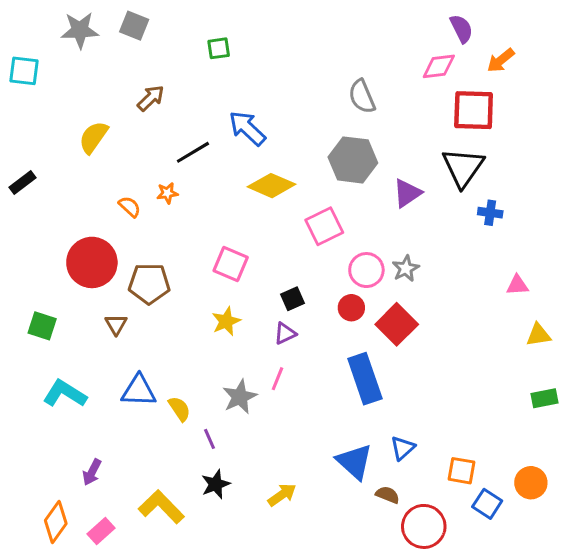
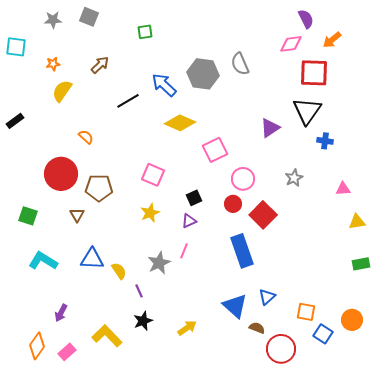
gray star: (80, 30) -> (53, 20), size x0.7
gray hexagon: (353, 160) -> (203, 74), moved
orange star: (167, 193) -> (53, 64), moved
gray star: (406, 269) -> (294, 178), moved

